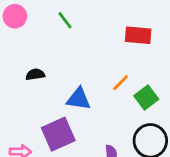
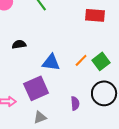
orange line: (121, 83) -> (81, 60), moved

